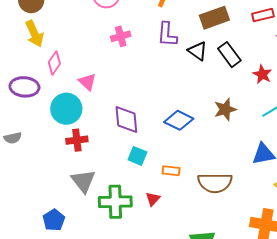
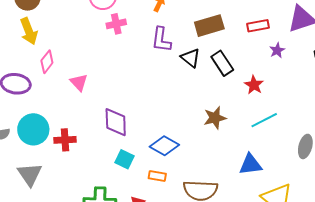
pink cross: (121, 36) -> (116, 24), moved
cyan circle: (66, 109) -> (33, 129), moved
blue diamond: (179, 120) -> (164, 146), moved
gray triangle: (83, 181) -> (30, 174), moved

